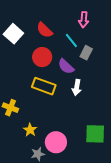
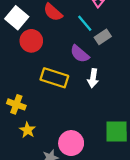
gray rectangle: (86, 53) -> (103, 37), turned 32
red circle: (42, 57) -> (31, 41), moved
yellow star: (30, 130) -> (27, 130), moved

